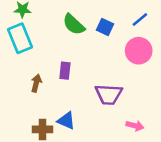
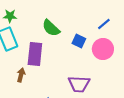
blue square: (105, 27) -> (79, 41), moved
purple rectangle: (65, 71) -> (35, 54), moved, size x1.6

